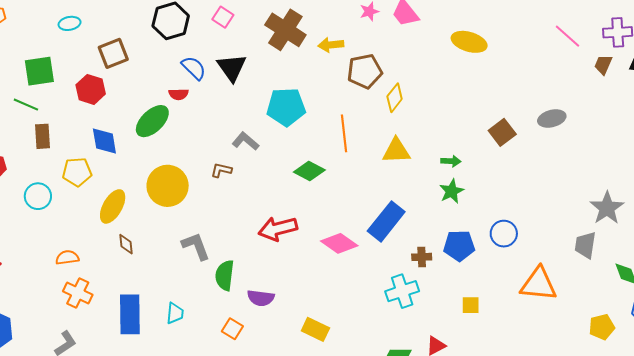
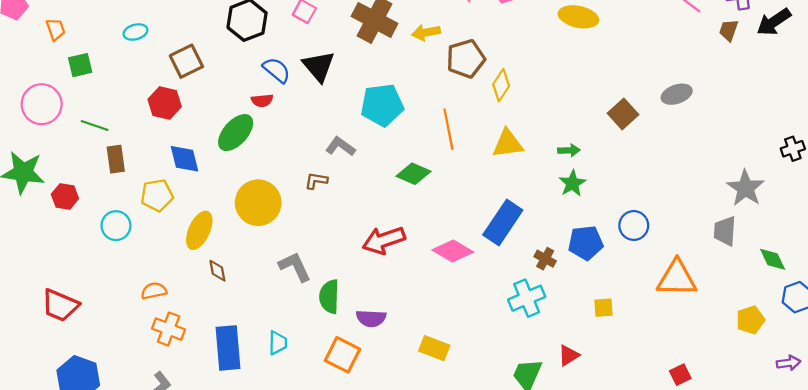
green square: (39, 71) -> (80, 65), moved, size x0.7
brown cross: (422, 257) -> (545, 259), turned 36
orange square: (232, 329) -> (342, 355), size x1.5

